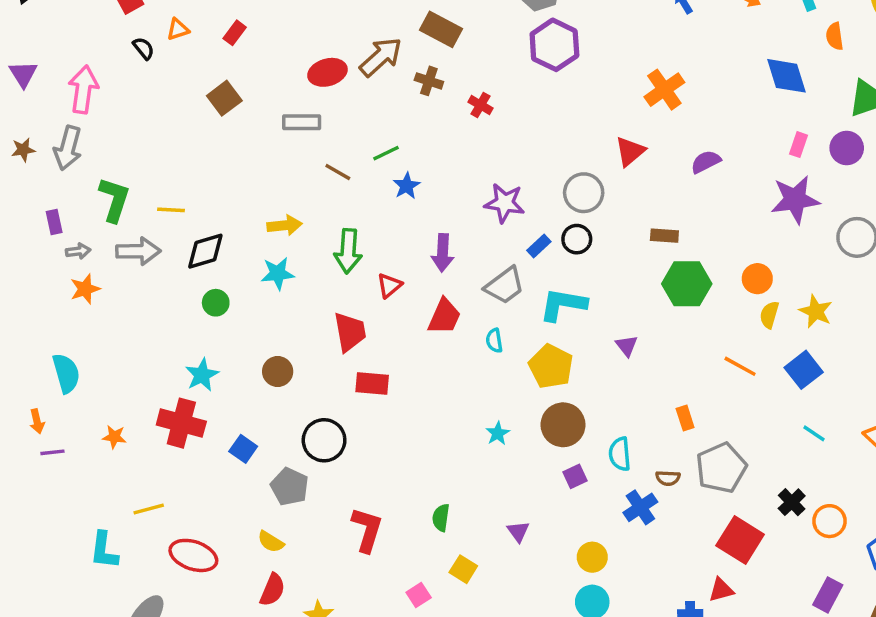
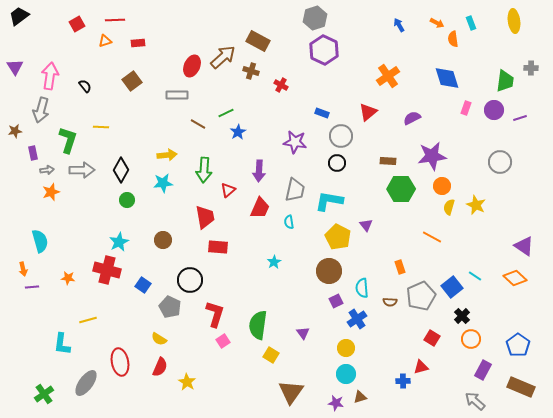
red rectangle: (235, 33) -> (138, 43), turned 48
orange semicircle: (835, 36) -> (453, 39), moved
black semicircle: (144, 48) -> (85, 86), moved
red ellipse: (327, 72) -> (192, 66), turned -50
blue diamond: (786, 76) -> (447, 78), moved
brown star: (23, 150) -> (15, 131), moved
purple star: (795, 200) -> (432, 156), moved
yellow line: (171, 210) -> (101, 127), moved
blue rectangle: (539, 246) -> (322, 113), moved, turned 64
black diamond: (205, 251) -> (121, 170), turned -45
gray trapezoid: (505, 286) -> (295, 190), turned -40
yellow pentagon: (551, 366) -> (338, 237), moved
blue square: (804, 370) -> (452, 287), moved
cyan star: (498, 433) -> (274, 262), moved
blue cross: (640, 507) -> (357, 319), moved
green semicircle: (441, 518) -> (258, 325), size x1.8
orange circle: (829, 521) -> (471, 339), moved
red L-shape: (367, 530) -> (215, 314), moved
red square: (740, 540) -> (432, 338), size x0.6
red ellipse: (193, 555) -> (120, 362), moved, turned 60
pink square: (419, 595) -> (223, 341), moved

